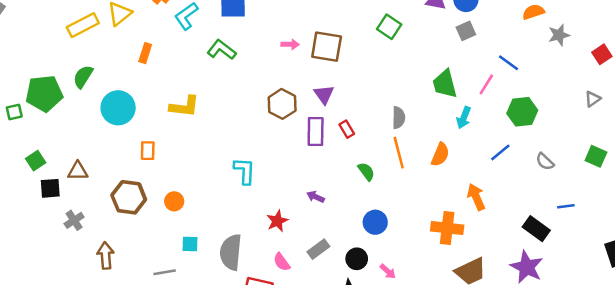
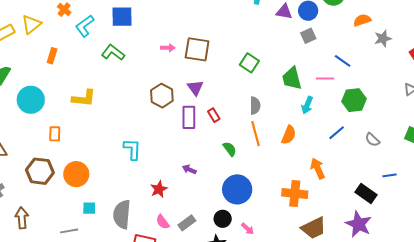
green square: (389, 27) -> (249, 63), moved
pink line: (486, 84) -> (325, 79), turned 60
orange circle: (174, 201) -> (76, 174), size x1.6
blue circle: (375, 222) -> (237, 189), size x1.5
gray rectangle: (318, 249) -> (187, 223), moved

